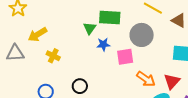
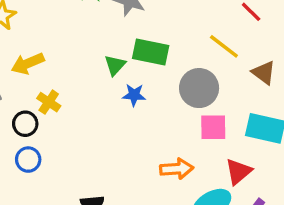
pink square: (125, 57) -> (213, 127), moved
orange arrow: (146, 79) -> (177, 169), moved, turned -48
black circle: (80, 86) -> (25, 124), moved

